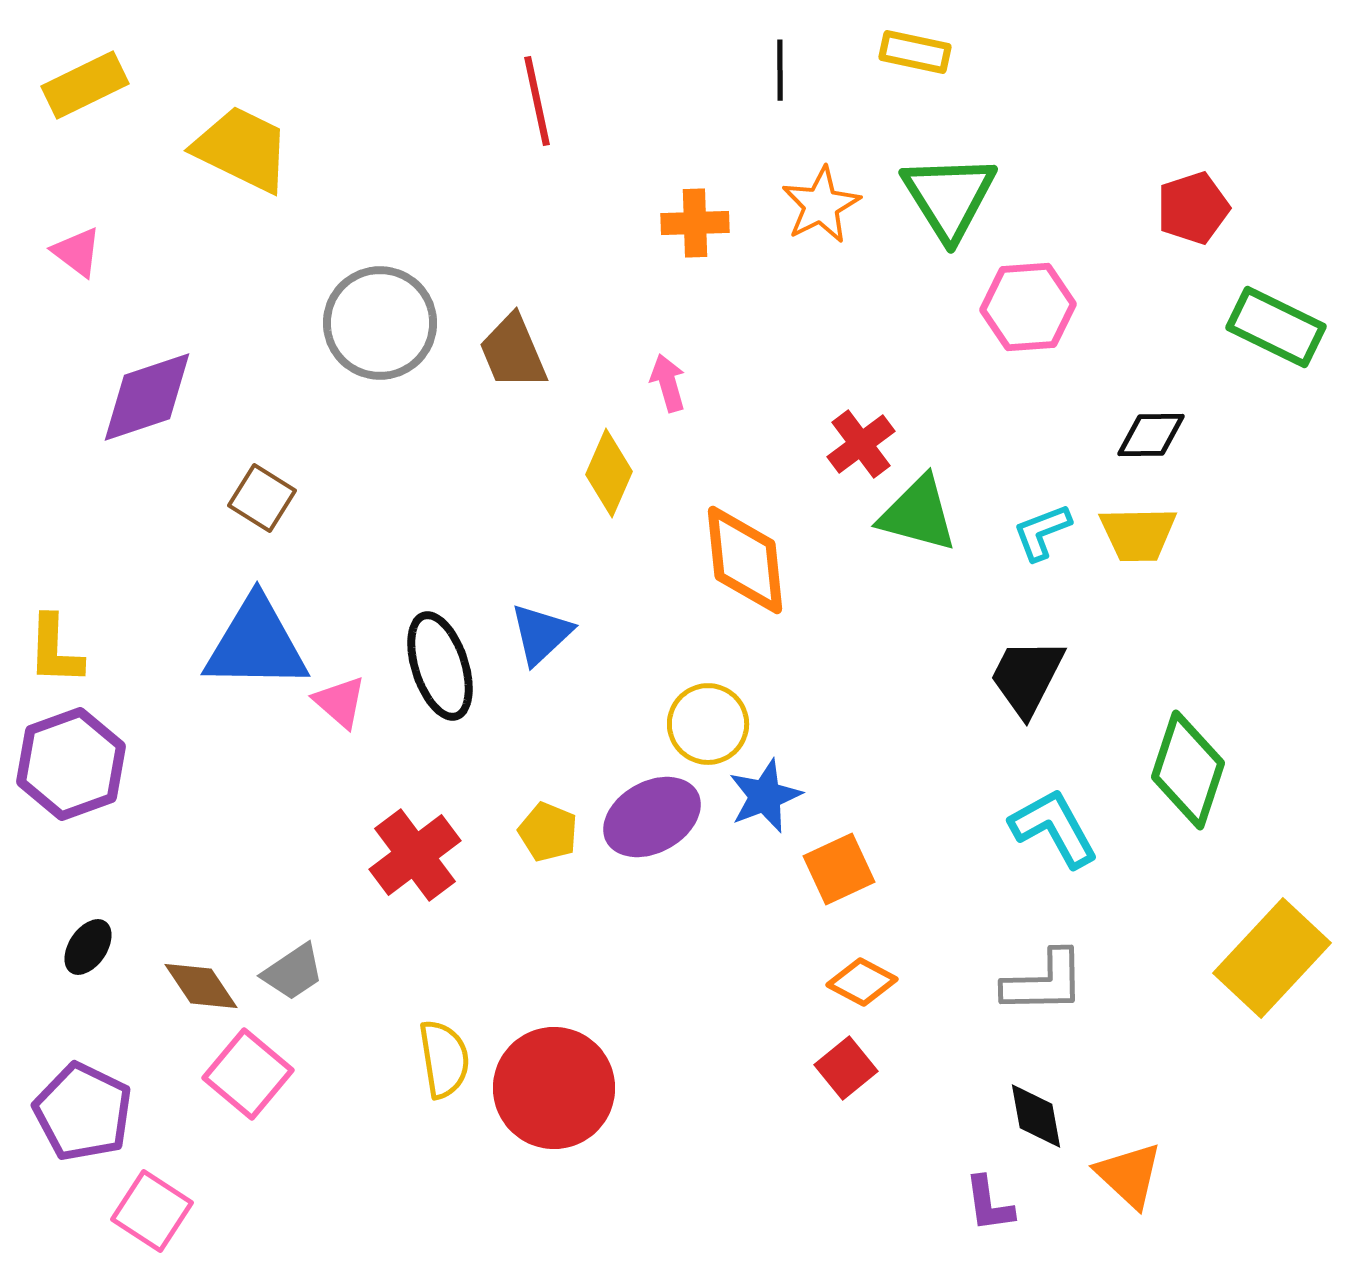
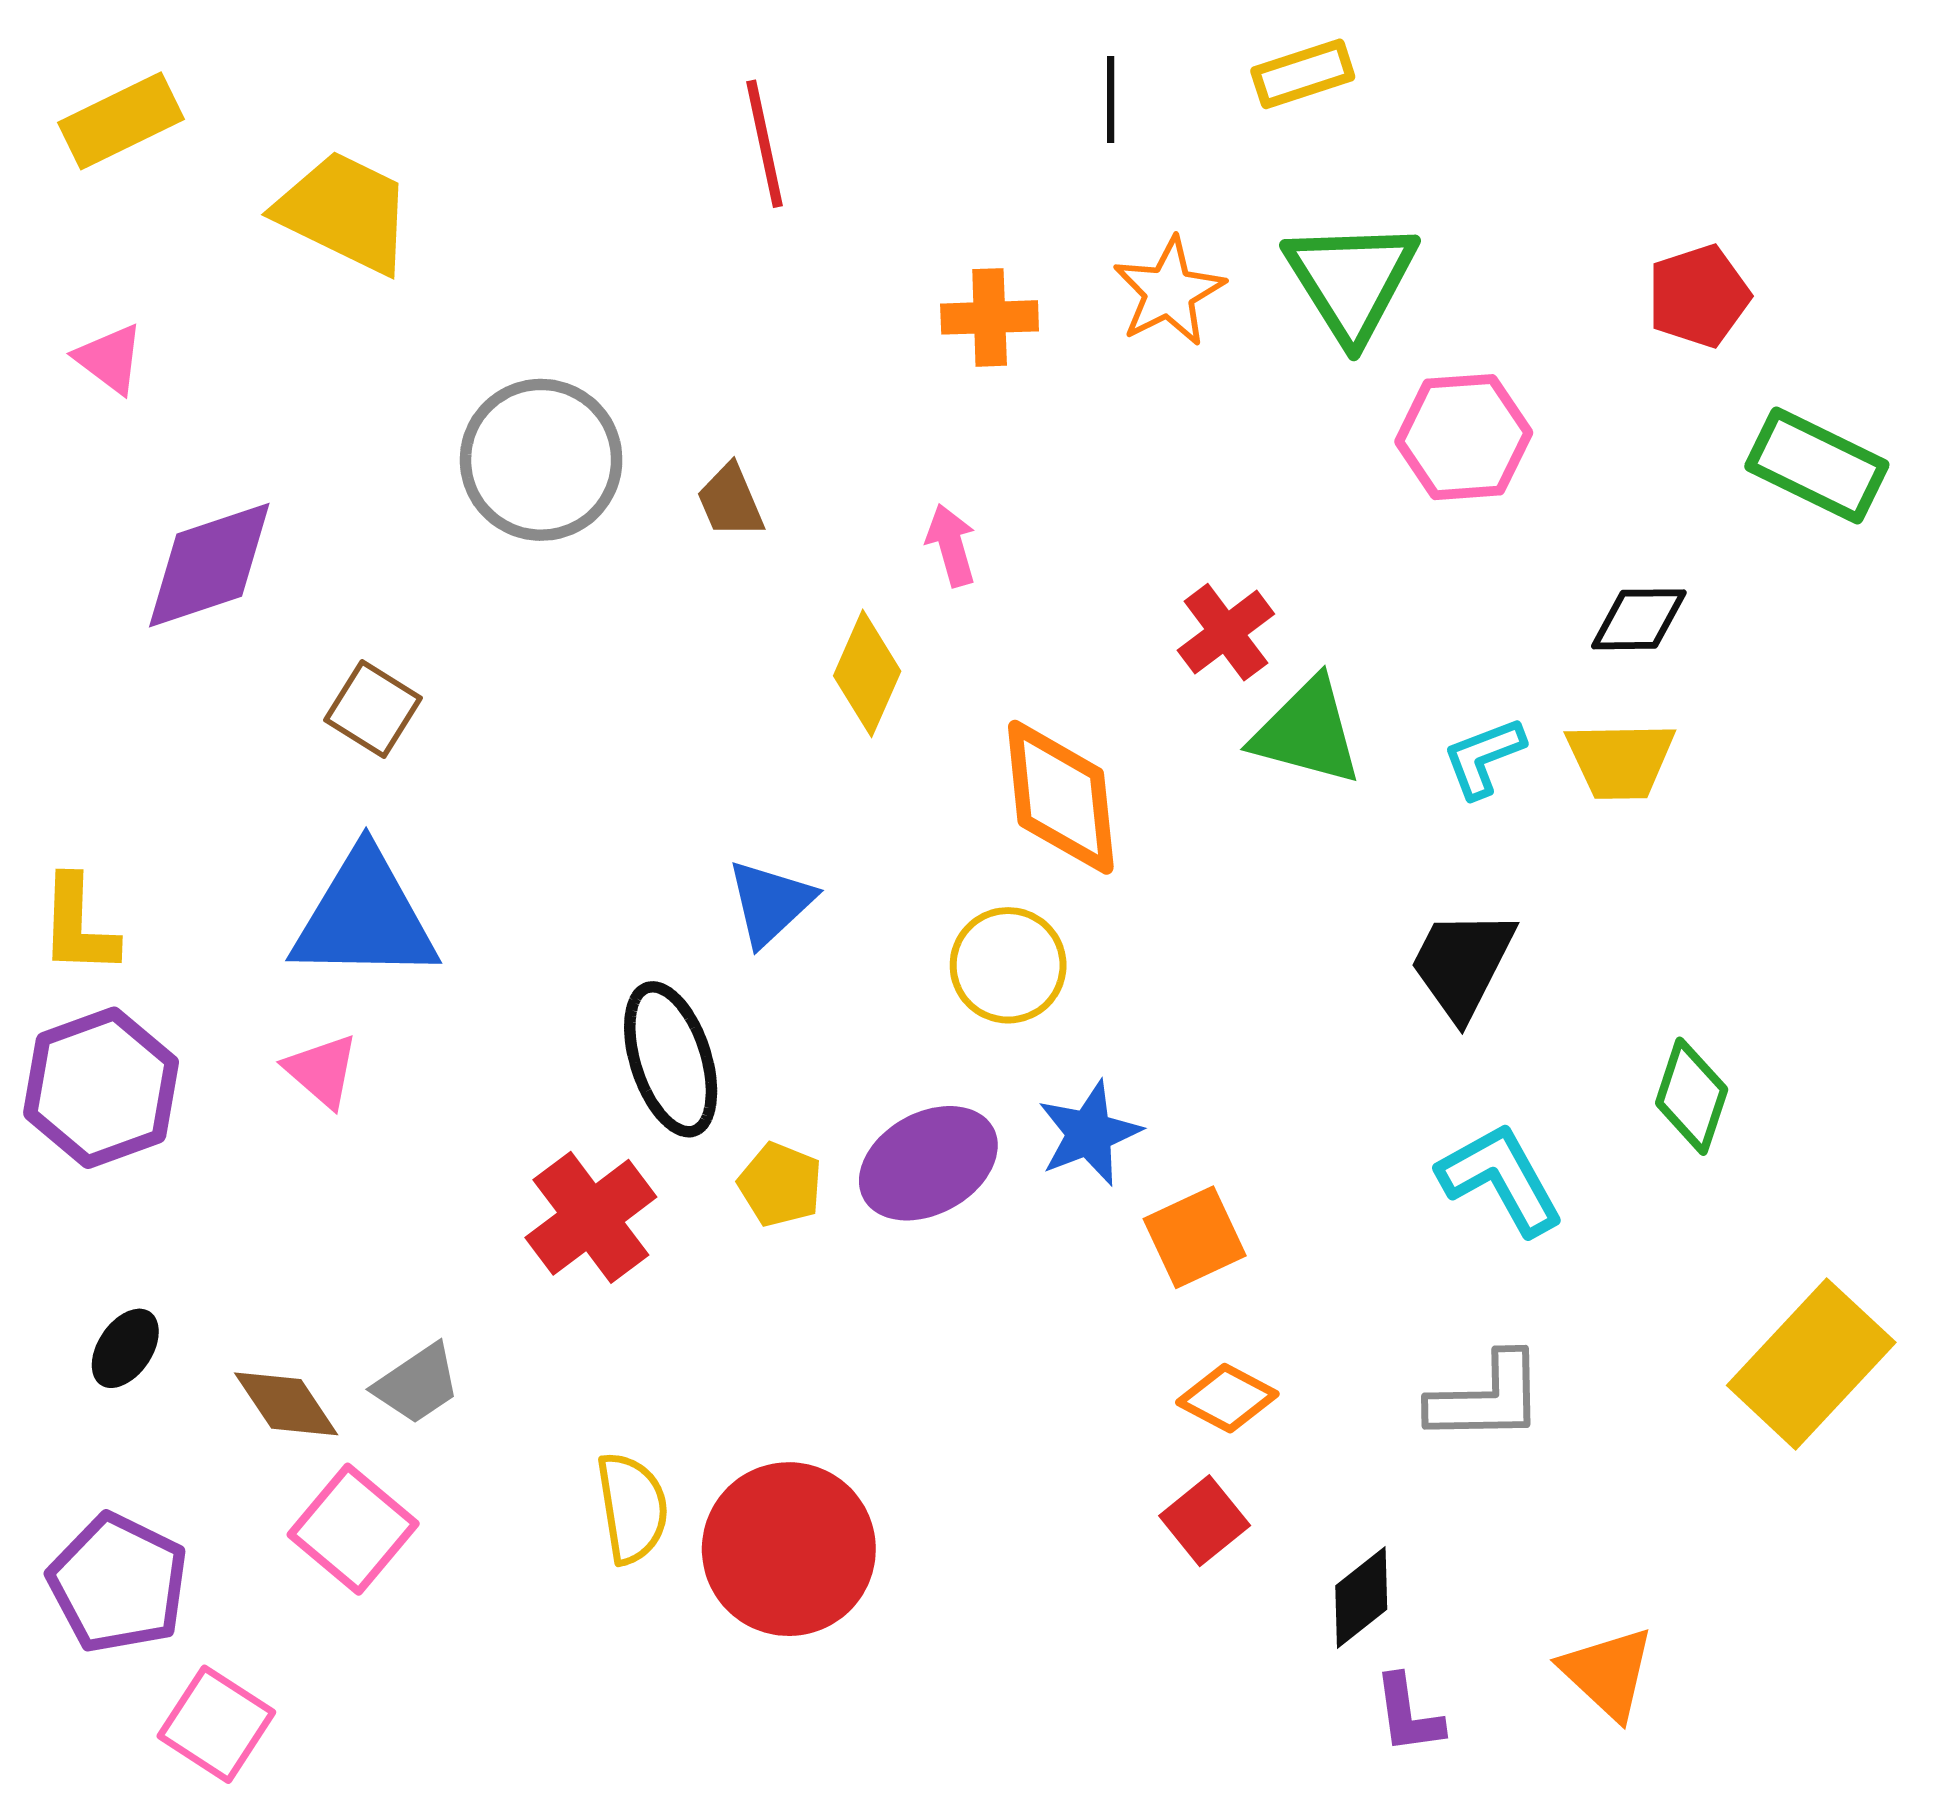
yellow rectangle: (915, 52) -> (1303, 74), turned -30
brown trapezoid: (513, 352) -> (730, 501), size x0.7
black ellipse: (440, 666) -> (671, 1059), moved
pink triangle: (340, 702) -> (322, 1071), moved
yellow circle: (708, 724) -> (1008, 965), moved
green diamond: (1188, 770) -> (1692, 1096), size x0.7
black diamond: (1036, 1116) -> (1361, 1597), moved, turned 62

